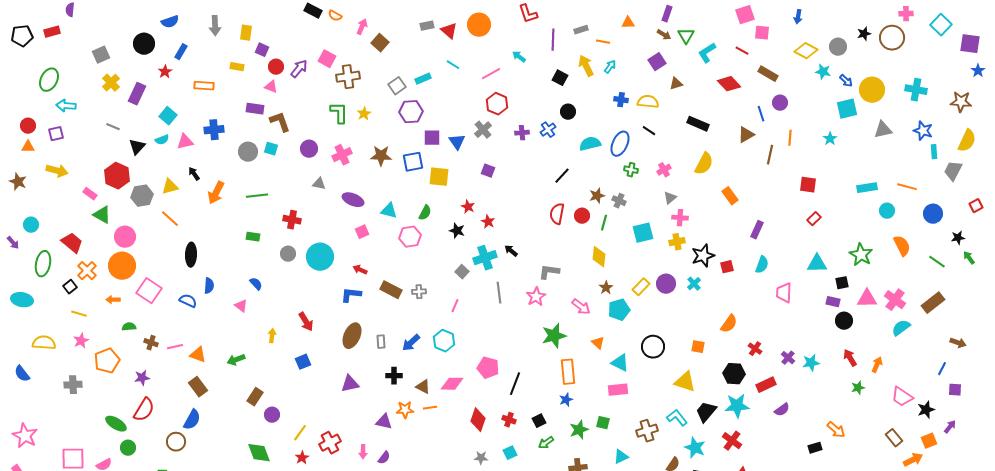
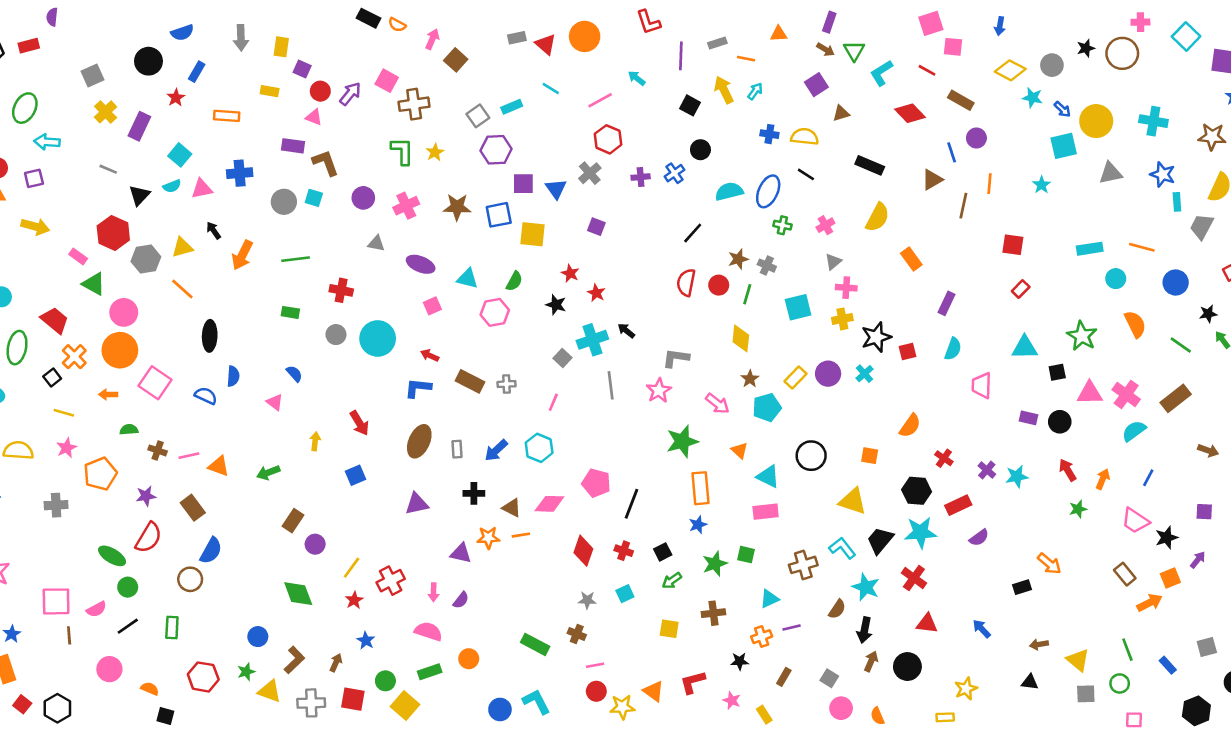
purple rectangle: (833, 302) -> (1029, 418), moved
blue line: (942, 369) -> (1148, 478), moved
brown rectangle: (198, 387) -> (193, 508), moved

